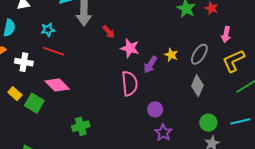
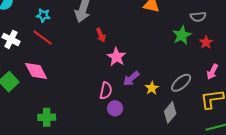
yellow star: (171, 55) -> (152, 88), moved
pink semicircle: (130, 84) -> (106, 91), size x0.7
purple circle: (155, 109) -> (115, 108), moved

